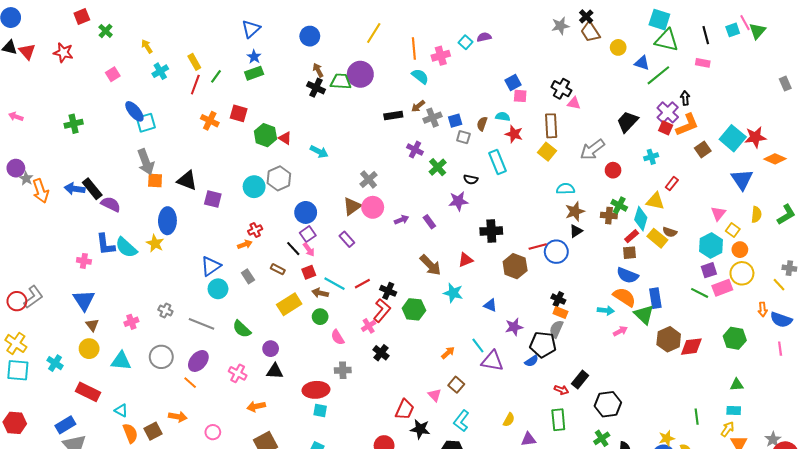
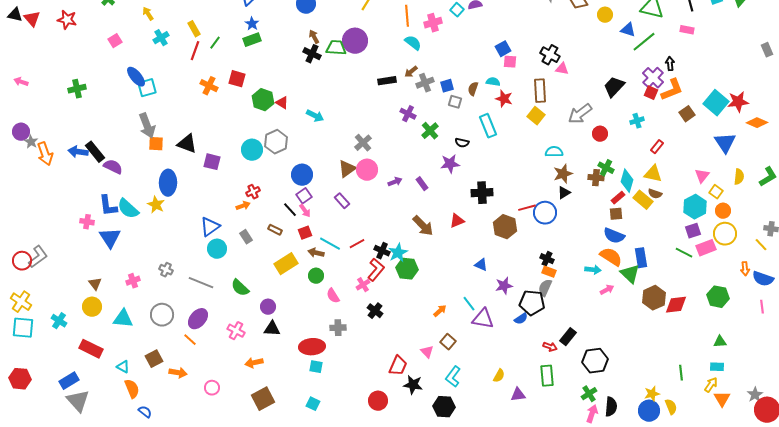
yellow triangle: (655, 201) -> (653, 174), moved
cyan star: (453, 293) -> (398, 253), moved, turned 30
blue triangle: (84, 300) -> (110, 238), moved
brown square: (153, 431) -> (154, 359), moved

